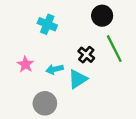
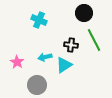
black cross: (86, 55) -> (71, 45), turned -32
pink star: (25, 64) -> (17, 62), moved

